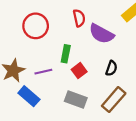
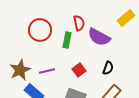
green rectangle: (66, 54) -> (67, 40), moved

